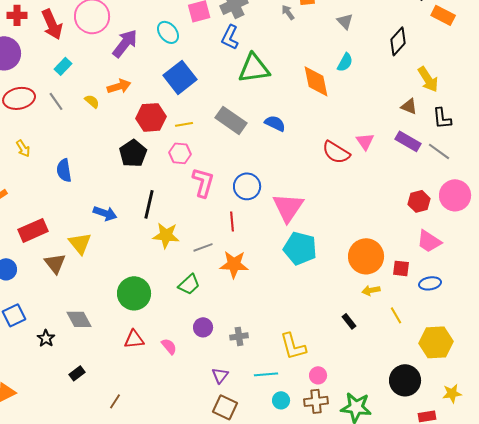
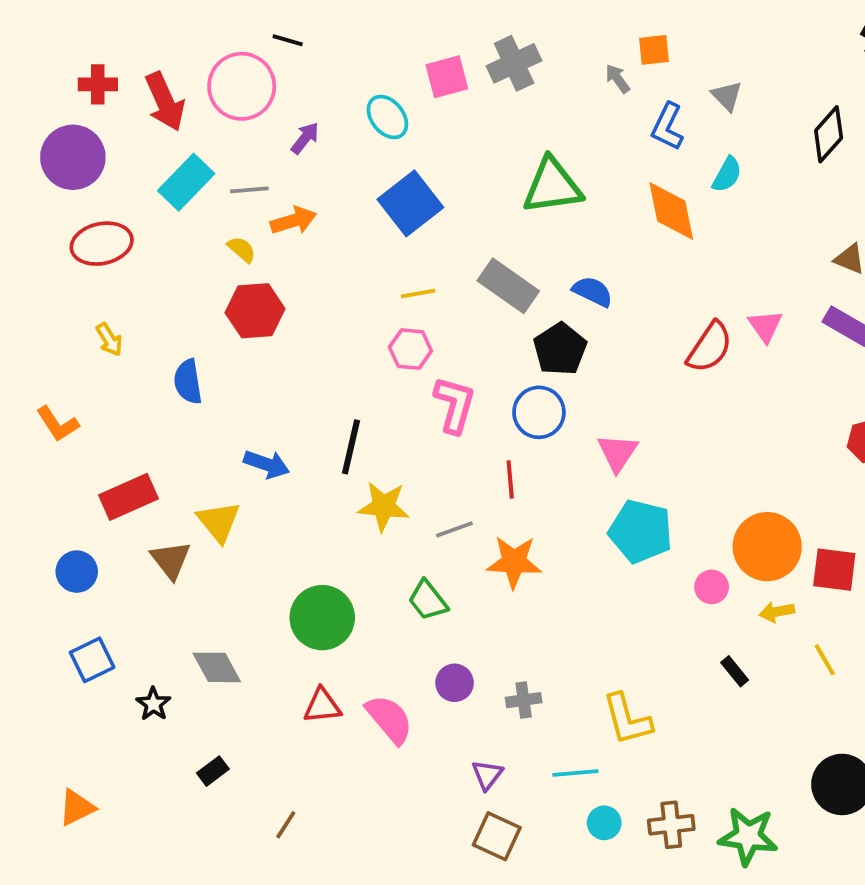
blue L-shape: (230, 37) -> (667, 127), moved
purple arrow: (125, 43) -> (305, 138), size x0.6
cyan rectangle: (63, 66) -> (186, 182), size x1.6
gray line: (56, 101) -> (249, 190), moved, turned -60
red hexagon: (151, 117) -> (255, 311), moved
red semicircle: (336, 152) -> (710, 347), turned -88
black pentagon: (133, 153) -> (560, 349), moved
pink triangle: (288, 207) -> (618, 453), size x0.7
red square: (401, 268) -> (834, 570), size x1.4
green trapezoid: (189, 284) -> (428, 600), turned 95
pink semicircle: (169, 346) -> (389, 719), size x1.6
pink circle: (318, 375) -> (712, 587), moved

